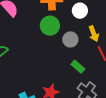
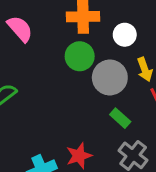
gray circle: (70, 39) -> (110, 77), size x1.5

